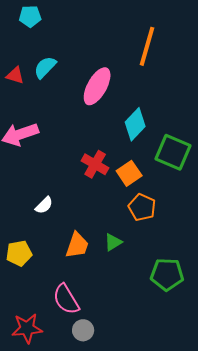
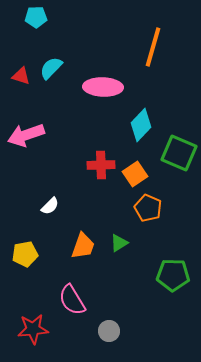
pink ellipse: (97, 86) -> (103, 87), turned 63
red cross: (95, 164) -> (101, 165), turned -32
gray circle: (83, 330) -> (109, 331), moved

